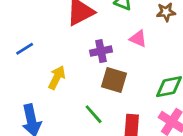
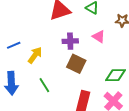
blue line: (25, 49) -> (14, 45), moved
green line: (94, 114) -> (44, 85), moved

